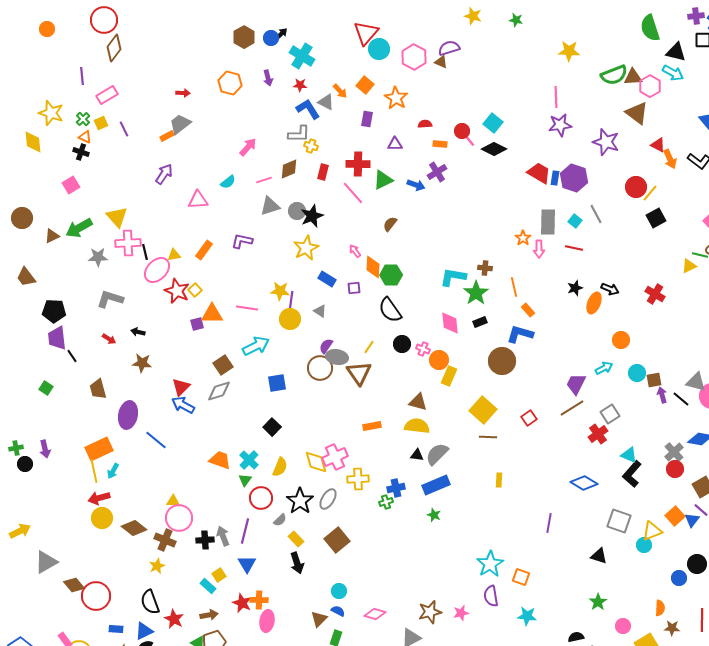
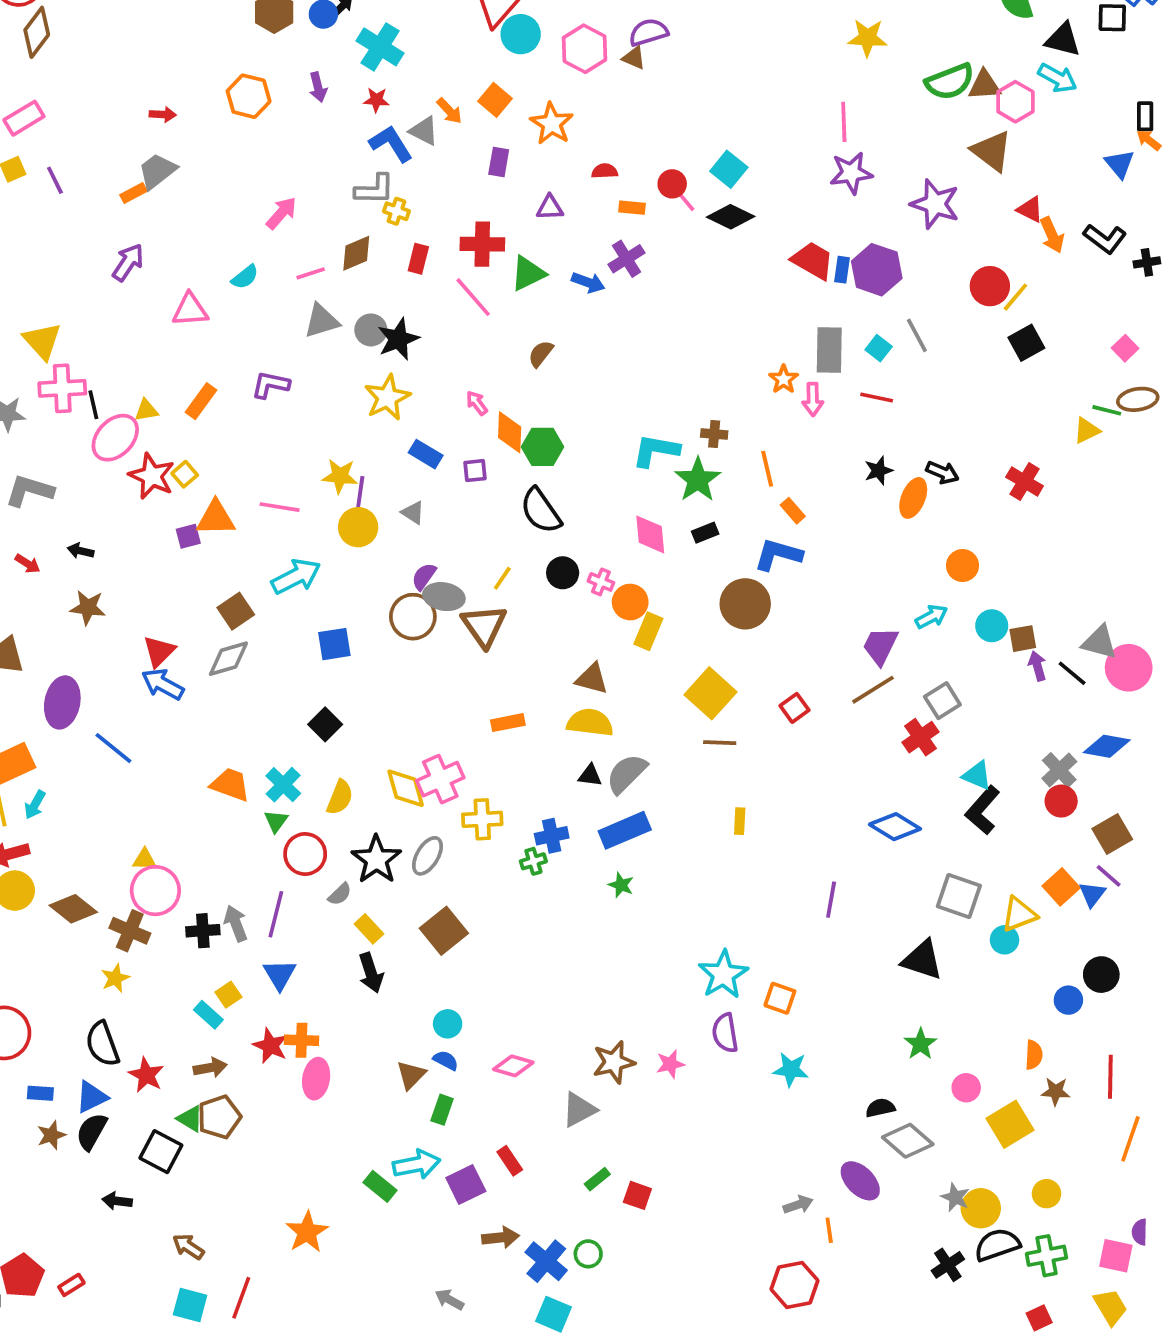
black triangle: (599, 556) -> (922, 960), size x1.4

